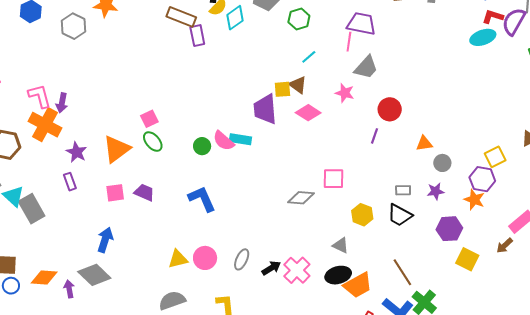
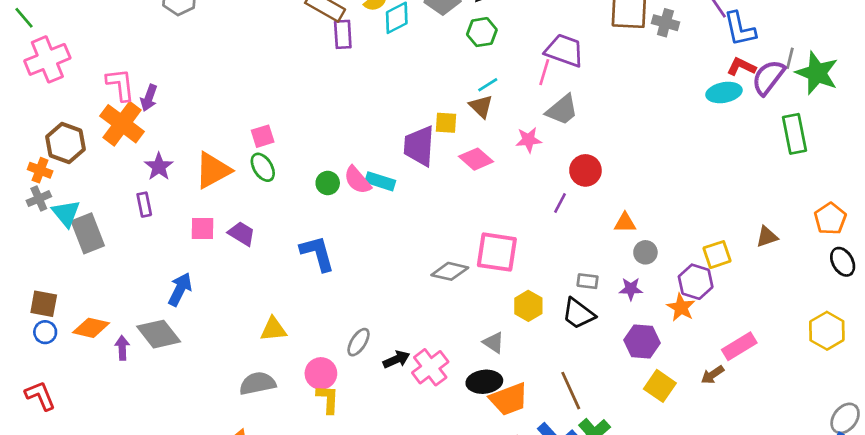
brown triangle: (298, 85) -> (481, 106), moved
pink star: (345, 93) -> (529, 140), turned -30
pink square: (333, 179) -> (497, 252), size x1.4
pink circle: (205, 258) -> (321, 373), moved

